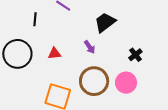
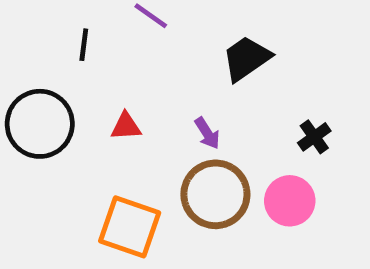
purple arrow: (90, 47) -> (207, 133), moved

